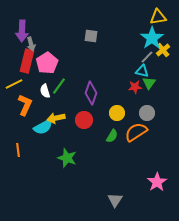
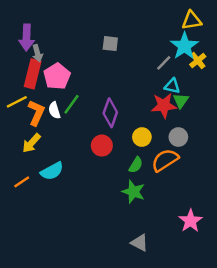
gray line: (147, 57) -> (164, 63), moved
red star: (135, 87) -> (164, 105), size x1.5
orange L-shape: (25, 105) -> (36, 113), moved
yellow arrow: (56, 118) -> (31, 143), moved, turned -36
cyan semicircle: (43, 127) -> (52, 171), moved
orange line: (18, 150) -> (22, 182), turned 64
green star: (67, 158) -> (133, 192), moved
gray triangle: (115, 200) -> (139, 243), turned -35

